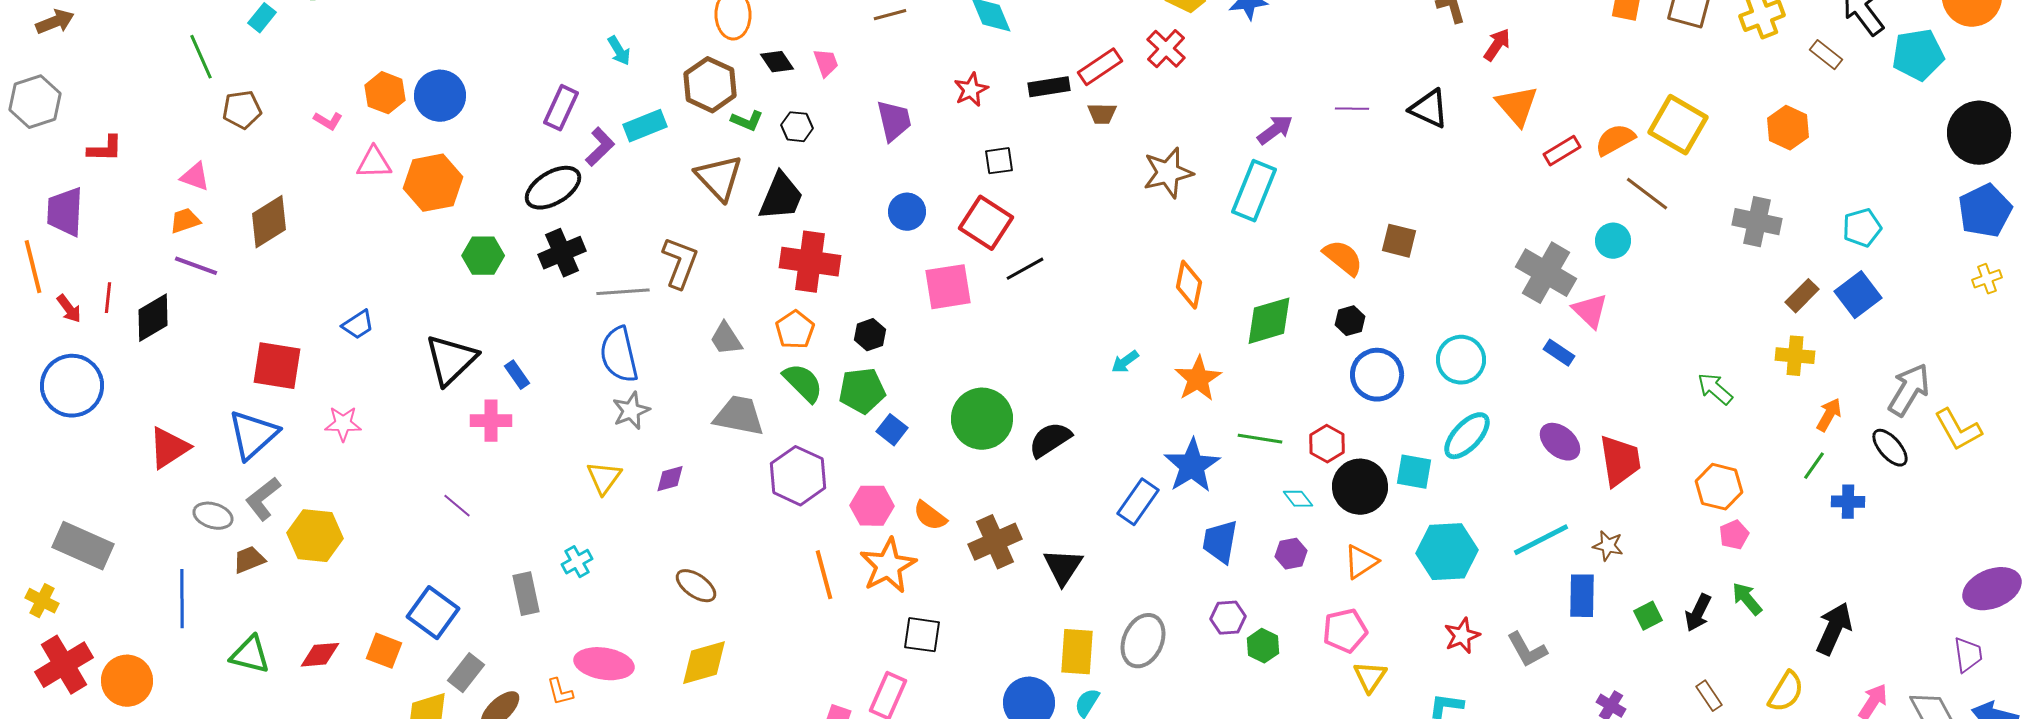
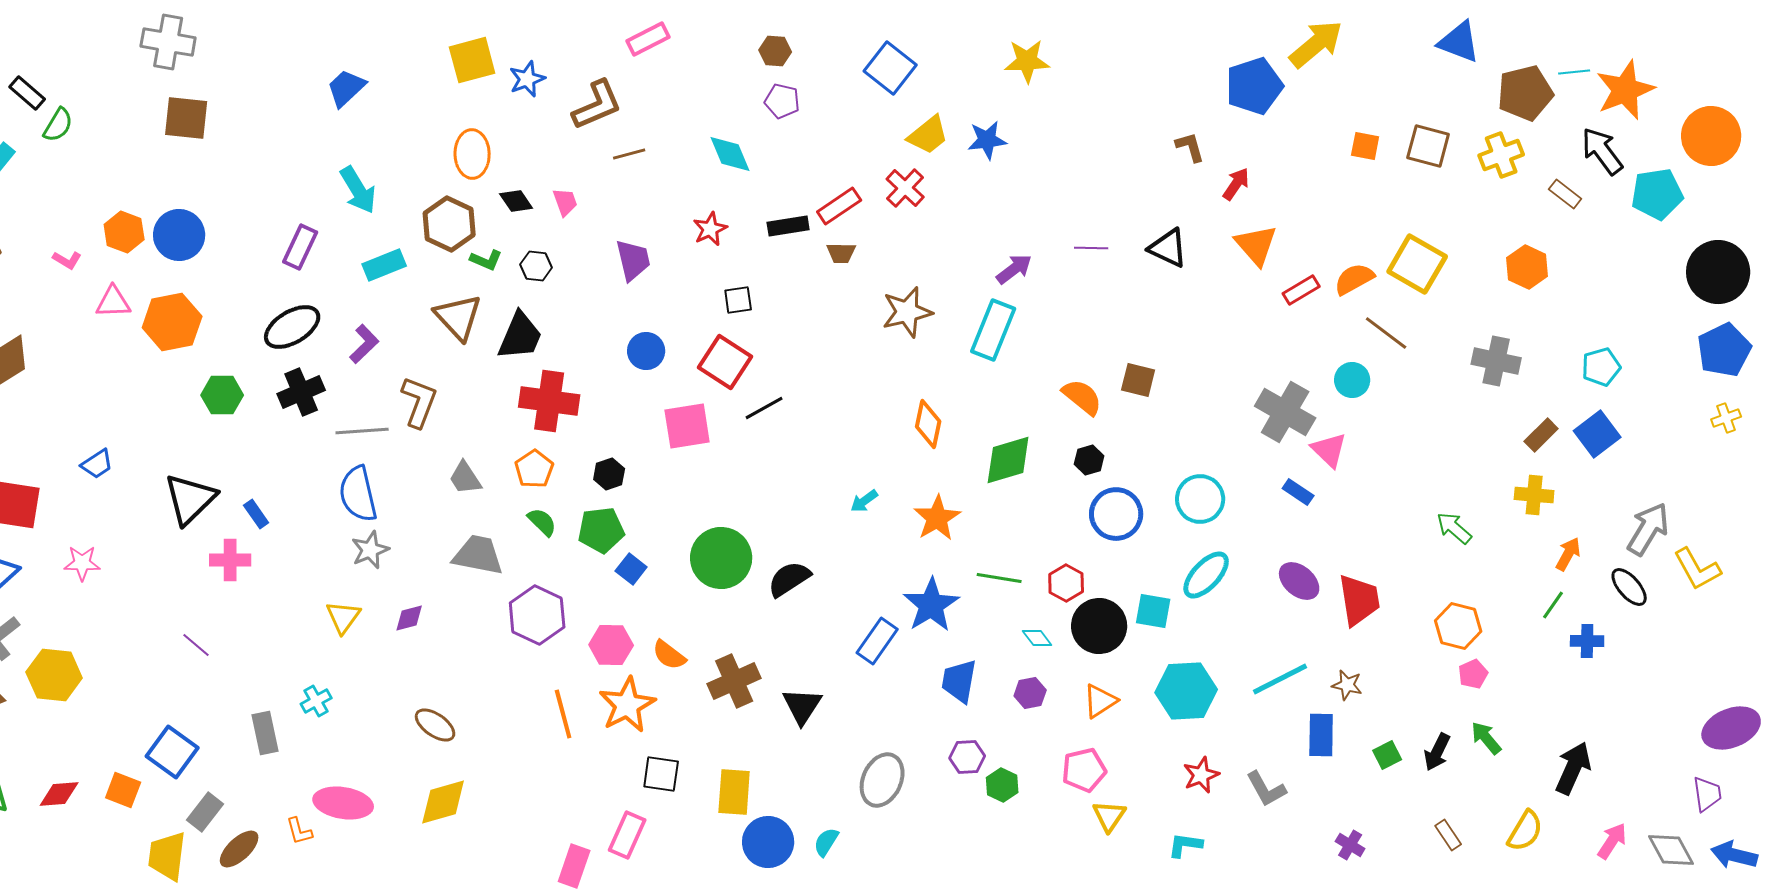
cyan arrow: (619, 51) -> (358, 190), size x1.6
purple L-shape: (600, 147) -> (364, 344), moved
green semicircle: (803, 383) -> (542, 522), size x0.7
yellow rectangle: (1077, 652) -> (734, 792), moved

